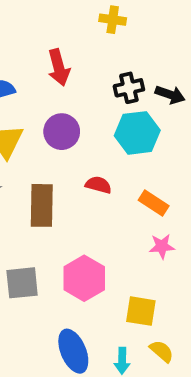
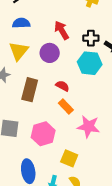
red arrow: (59, 68) -> (62, 30), moved, turned 150
orange rectangle: (154, 203) -> (66, 106), moved
pink star: (162, 246) -> (88, 127), size x1.6

